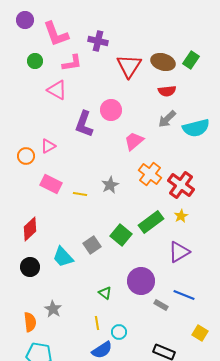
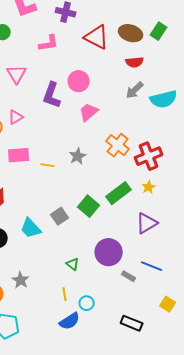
pink L-shape: (72, 63) -> (49, 43), moved
red triangle: (129, 66) -> (97, 37), turned -36
pink triangle: (57, 90) -> (17, 74), moved, turned 30
pink trapezoid: (134, 141) -> (89, 112), moved
pink rectangle: (51, 184) -> (19, 155), turned -30
red cross: (181, 185) -> (149, 156), turned 32

